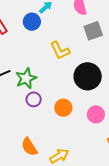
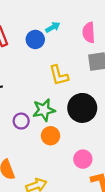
green star: (26, 78) -> (44, 110), moved
pink circle: (96, 114) -> (83, 159), moved

